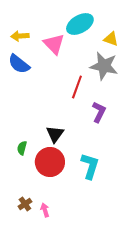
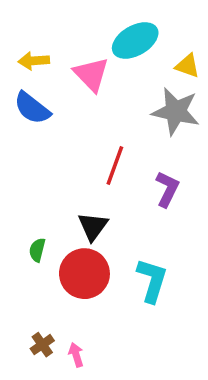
red line: (77, 87) -> (115, 166), moved

